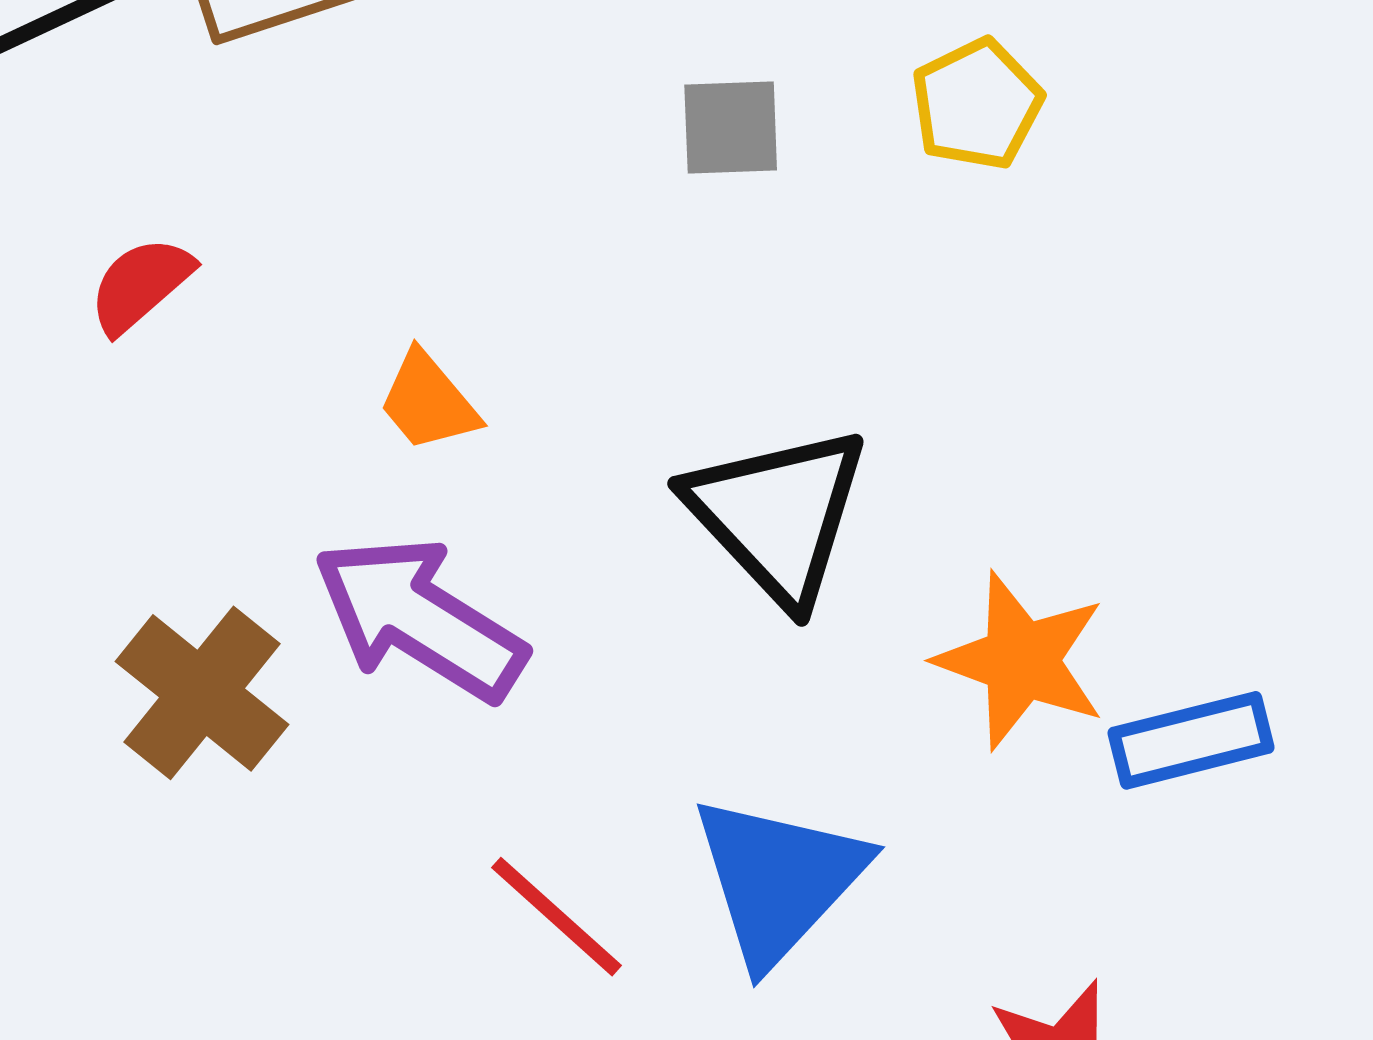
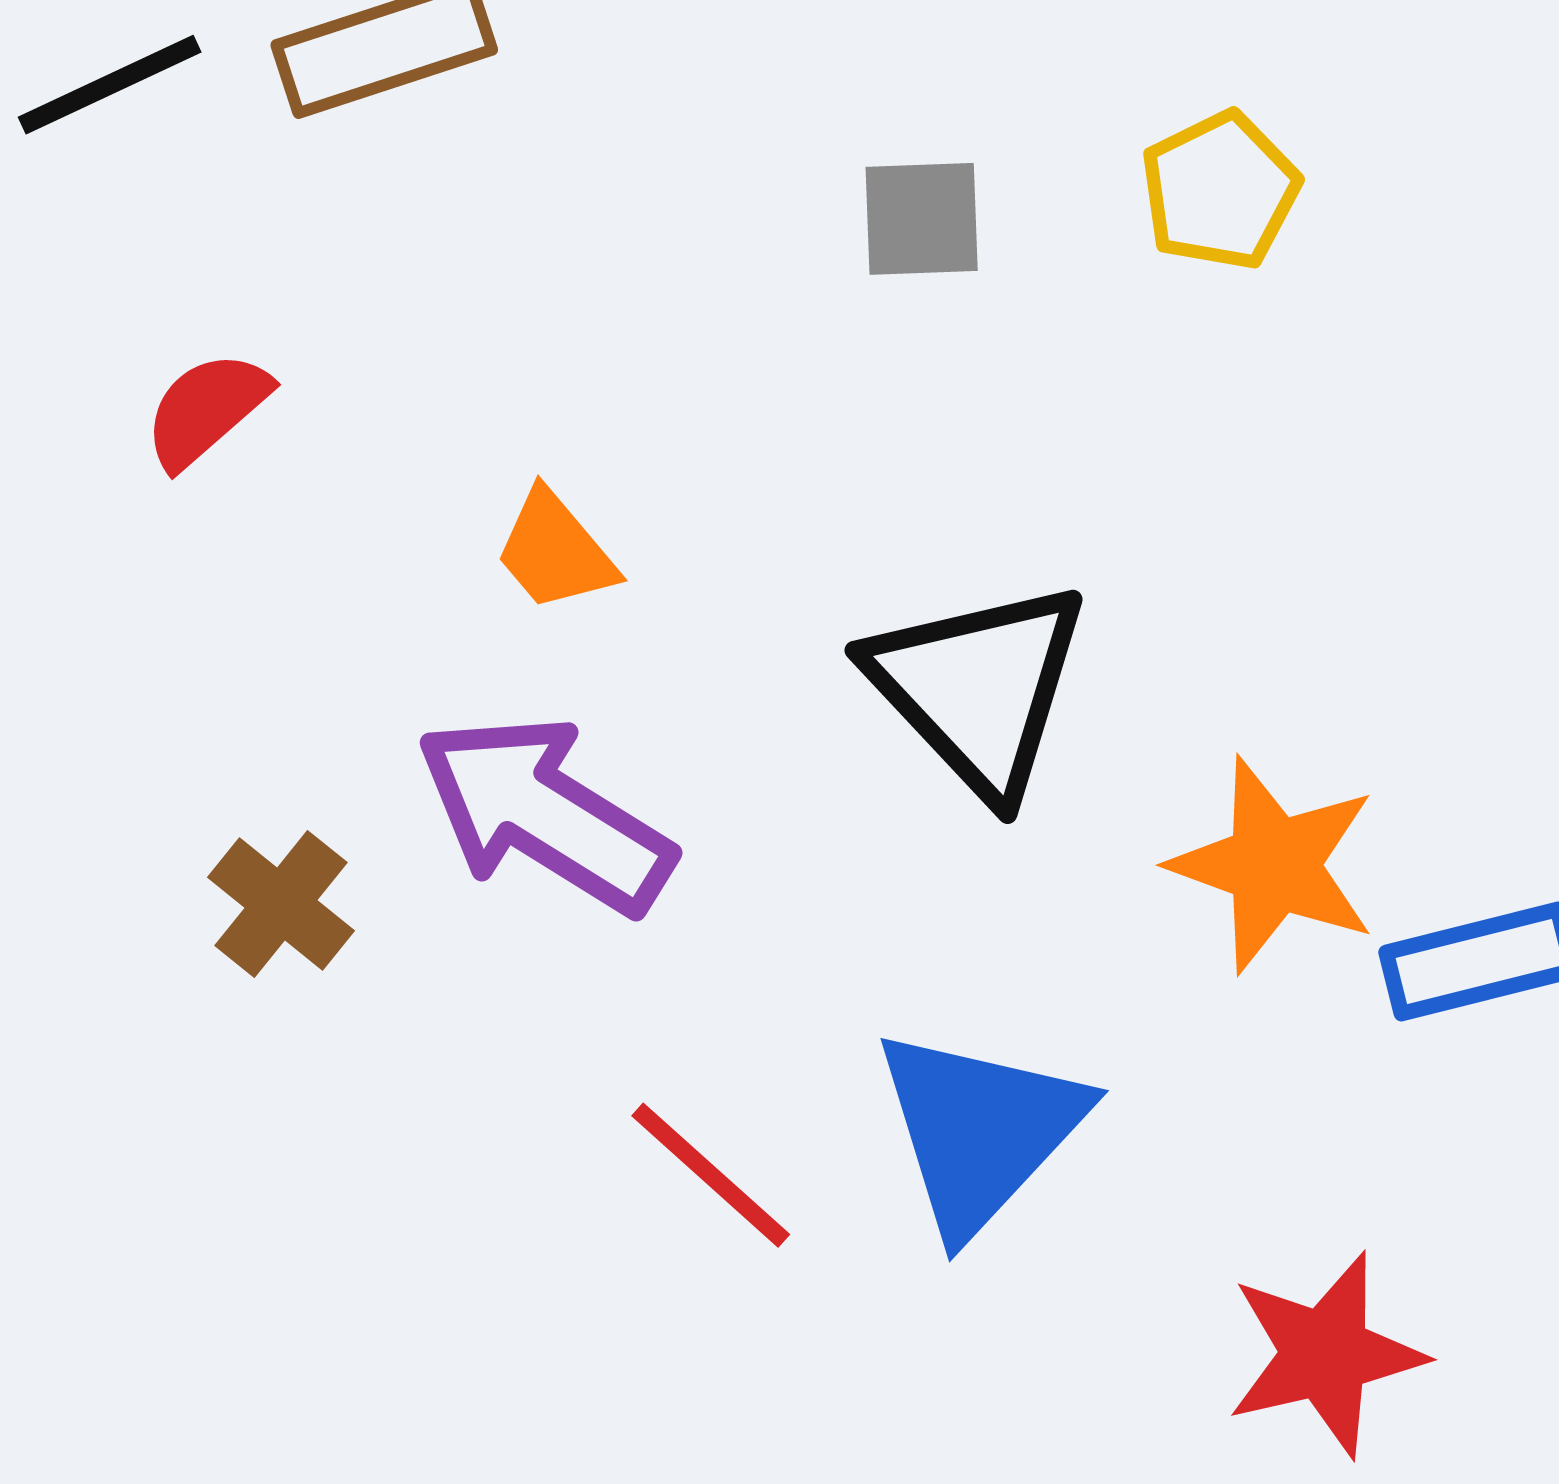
brown cross: (202, 693) -> (281, 904), size x0.7

